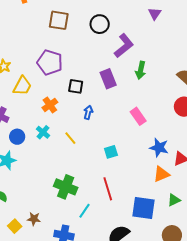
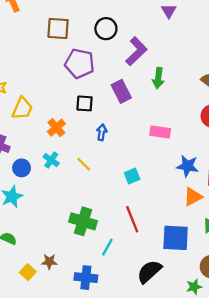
purple pentagon: (50, 63) -> (80, 63), moved
pink rectangle: (138, 116) -> (160, 132), turned -42

